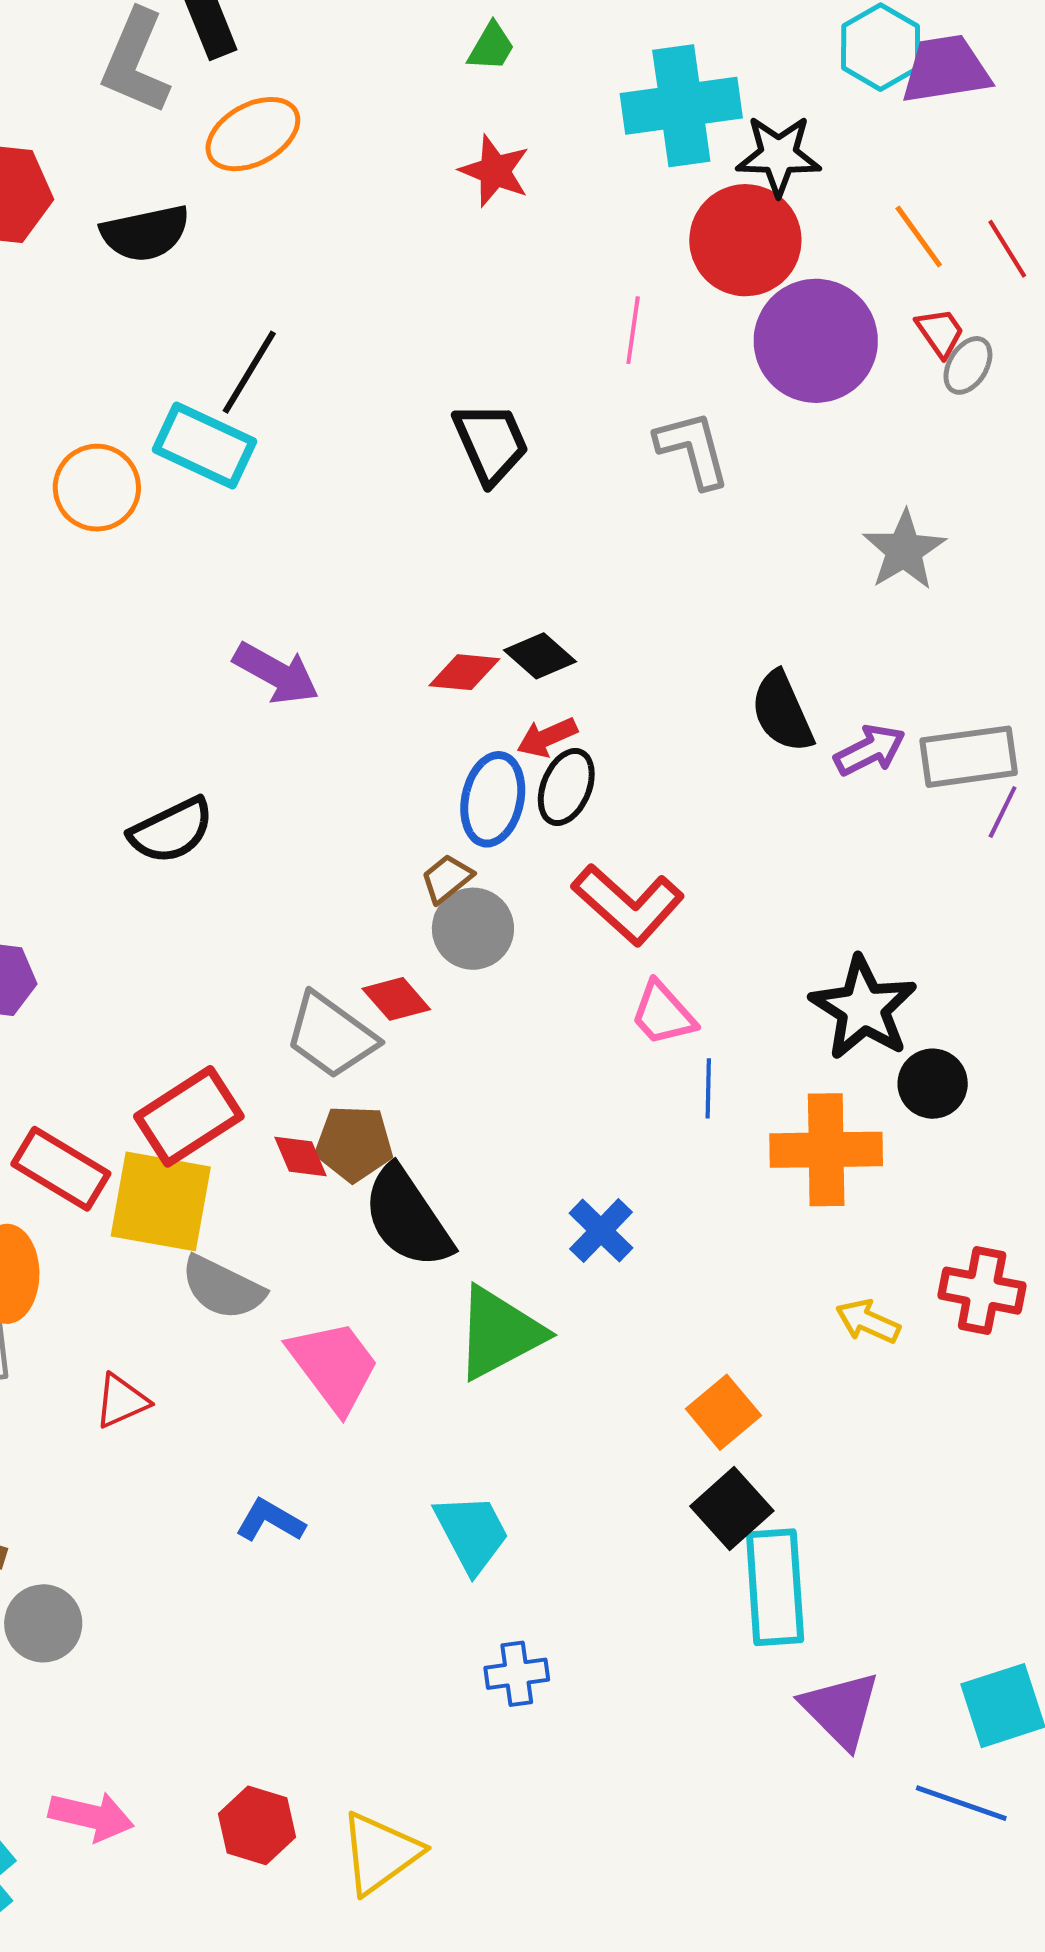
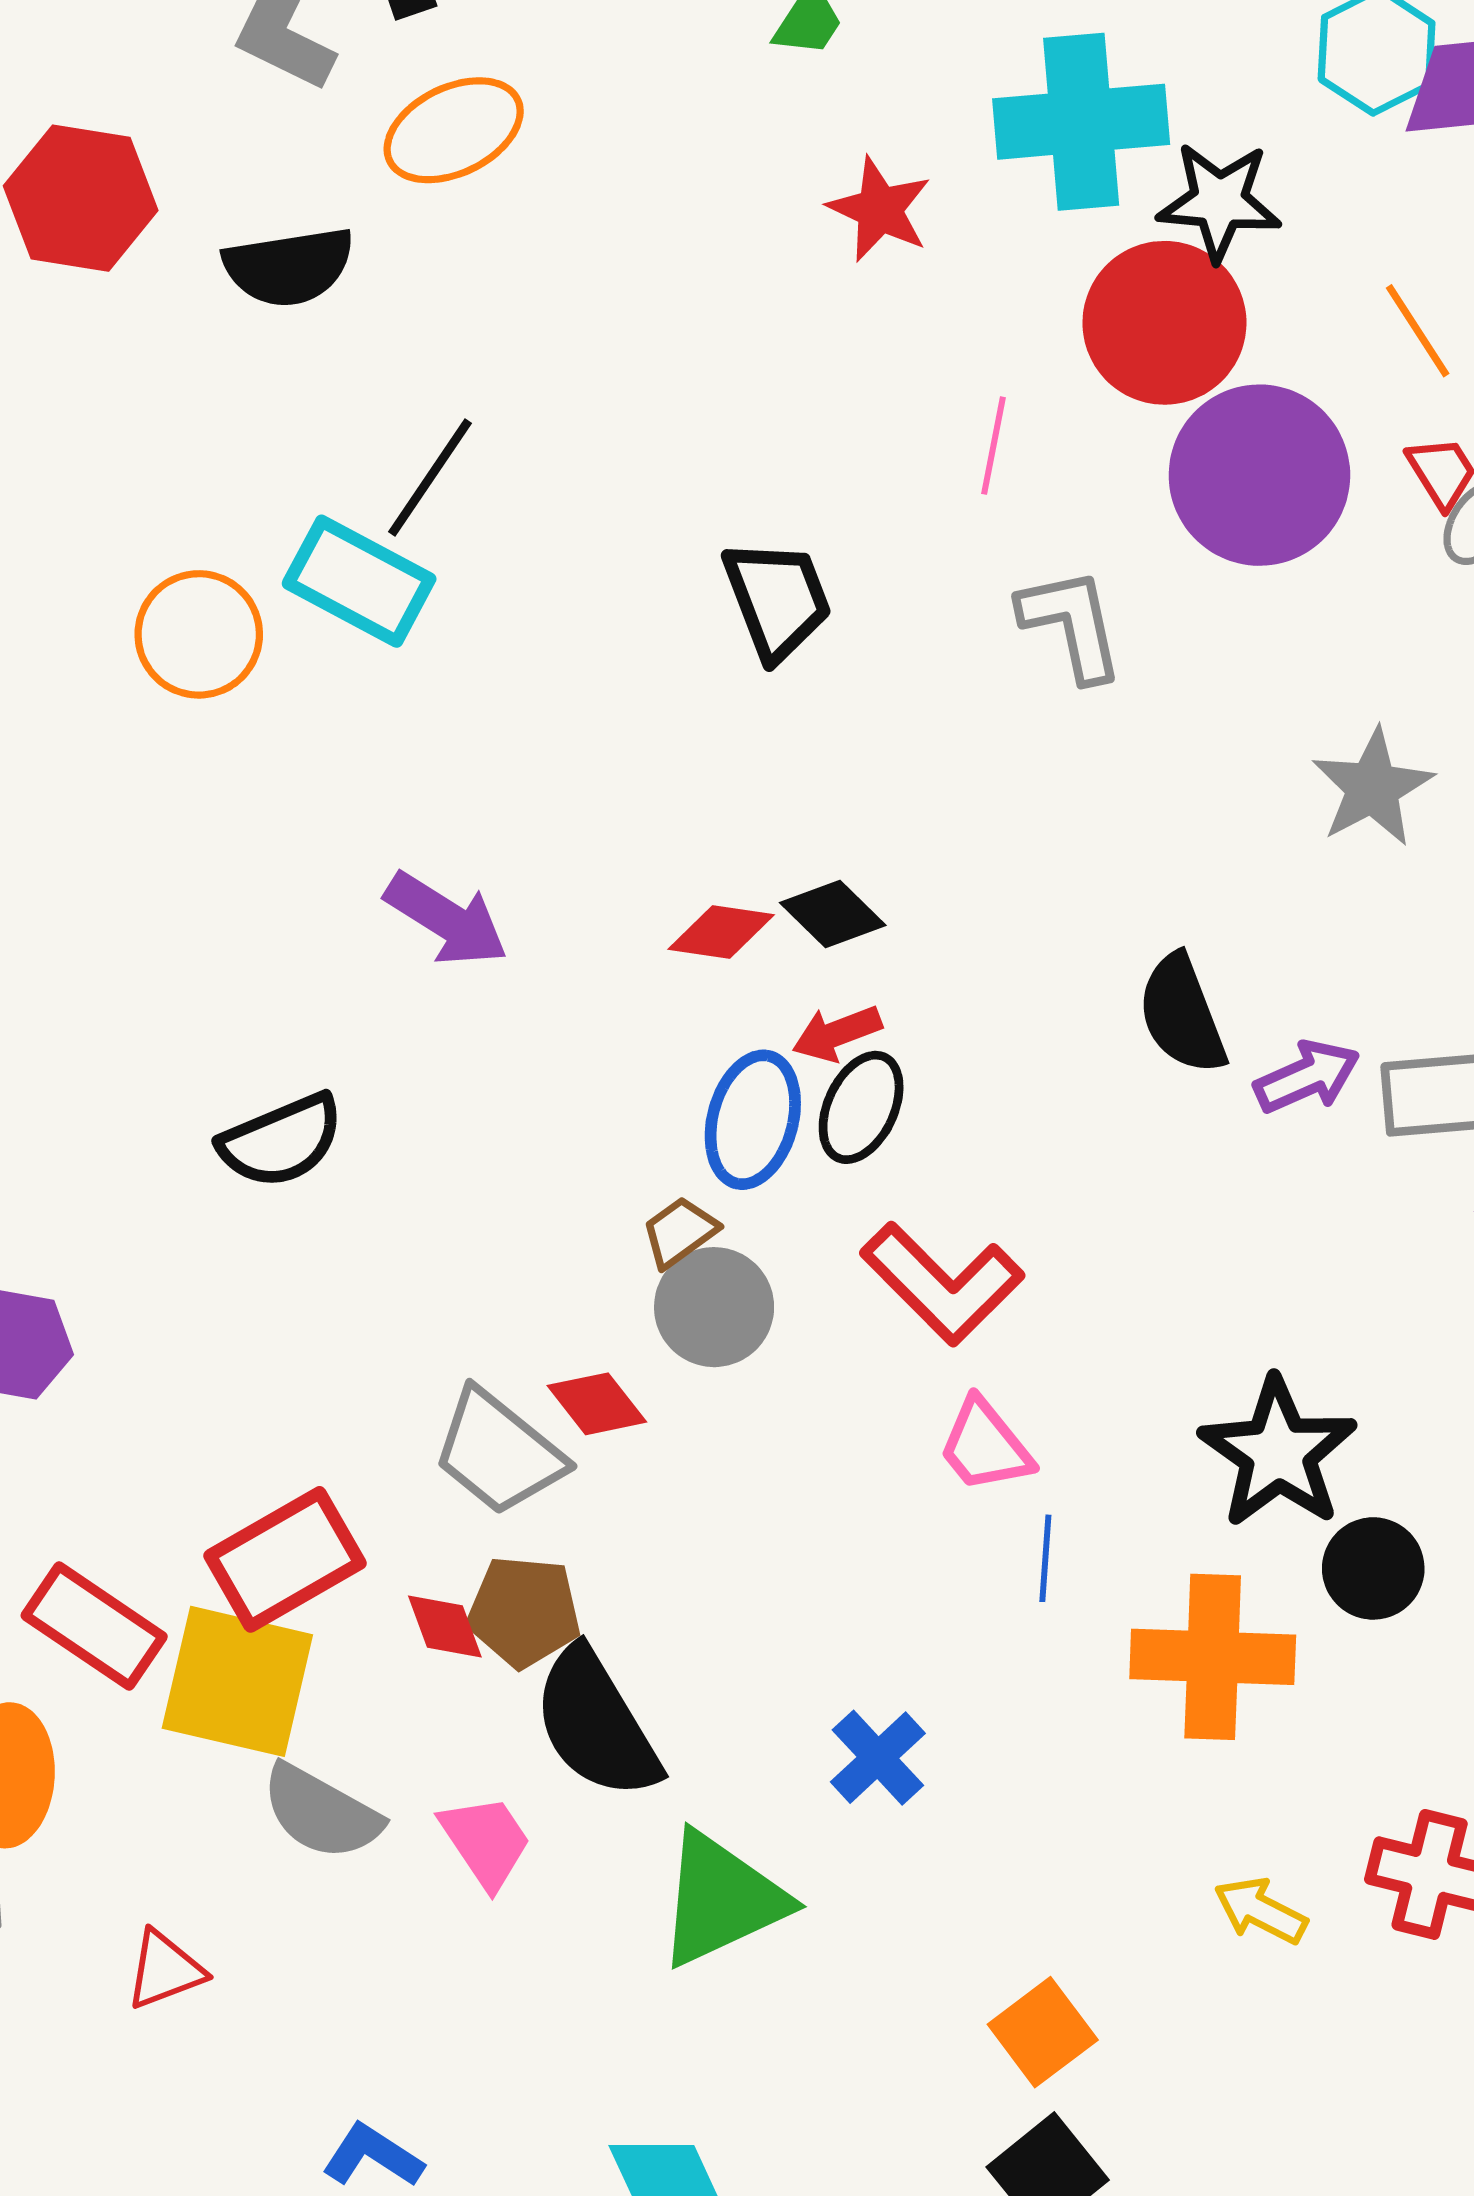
red star: (495, 171) -> (880, 209), moved
pink trapezoid: (334, 1366) -> (486, 1842), moved, size x0.7

